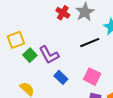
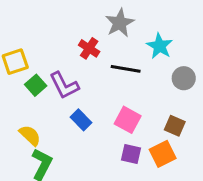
red cross: (63, 13) -> (89, 48), moved
black line: (90, 43) -> (126, 69), turned 30

